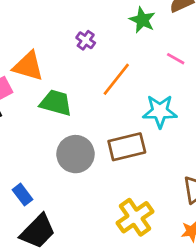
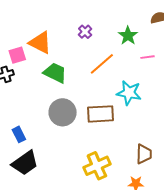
green star: (142, 20) -> (128, 36), moved
pink line: (176, 59) -> (147, 57), turned -48

